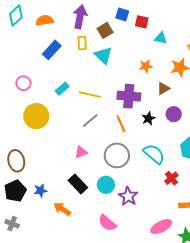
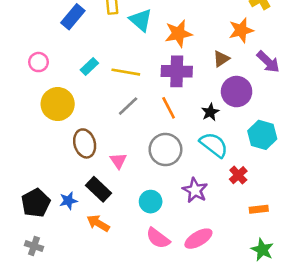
orange star: (146, 66) -> (178, 34), moved, size x1.5
purple circle: (174, 114) -> (237, 92), size x1.5
black star: (148, 118) -> (210, 112), moved
pink triangle: (81, 152) -> (118, 161), moved, turned -40
brown ellipse: (16, 161) -> (85, 143), moved
black rectangle: (78, 184) -> (99, 189), moved
cyan circle: (106, 185) -> (151, 202), moved
purple star: (128, 196) -> (195, 190), moved
pink ellipse: (161, 227) -> (198, 239), moved

